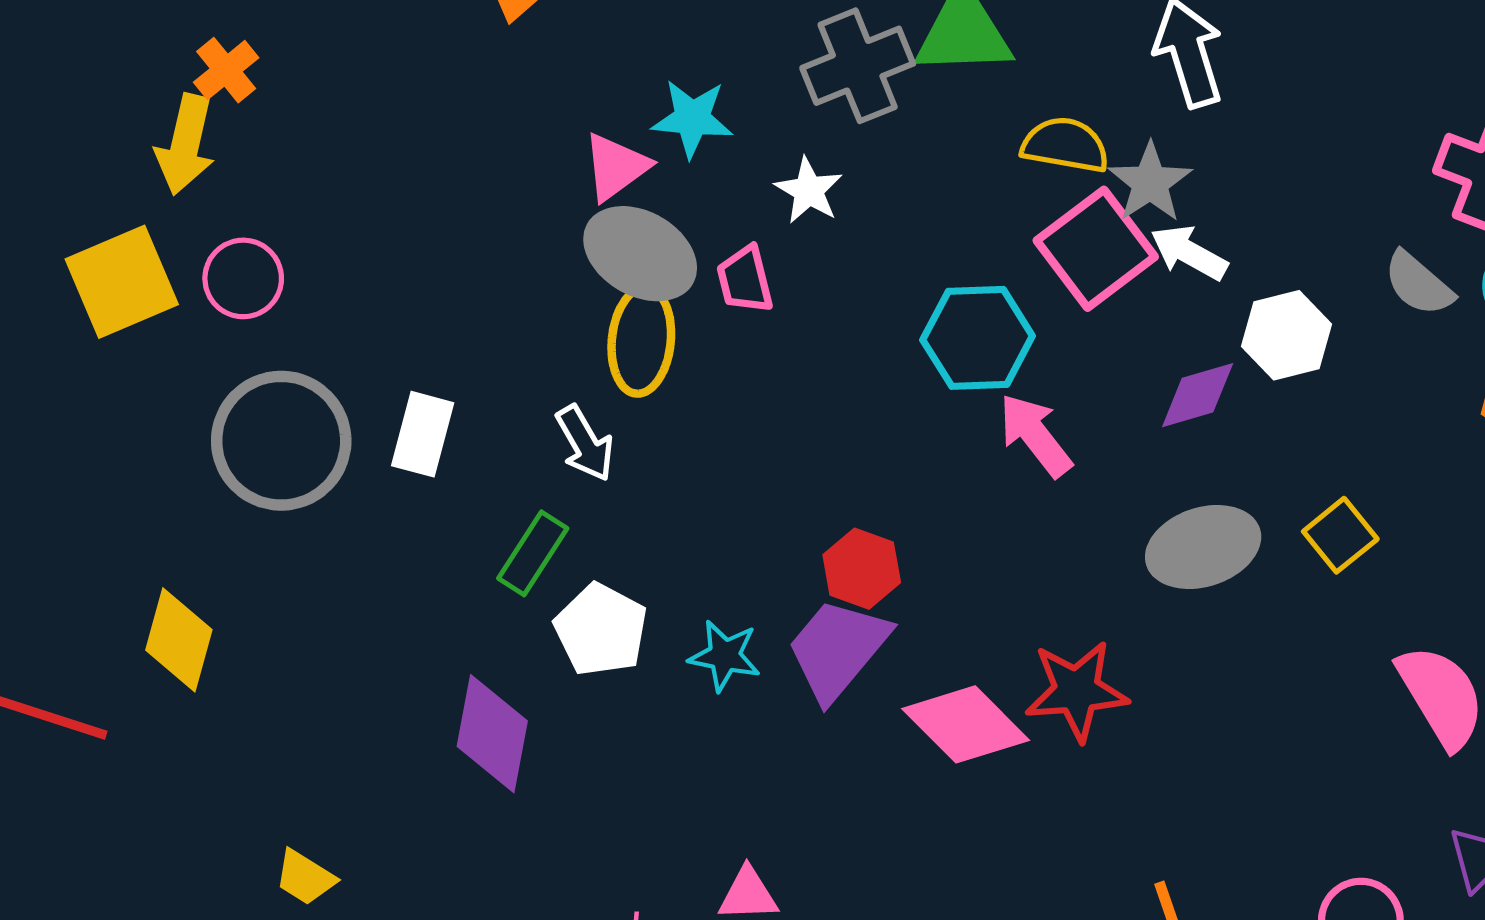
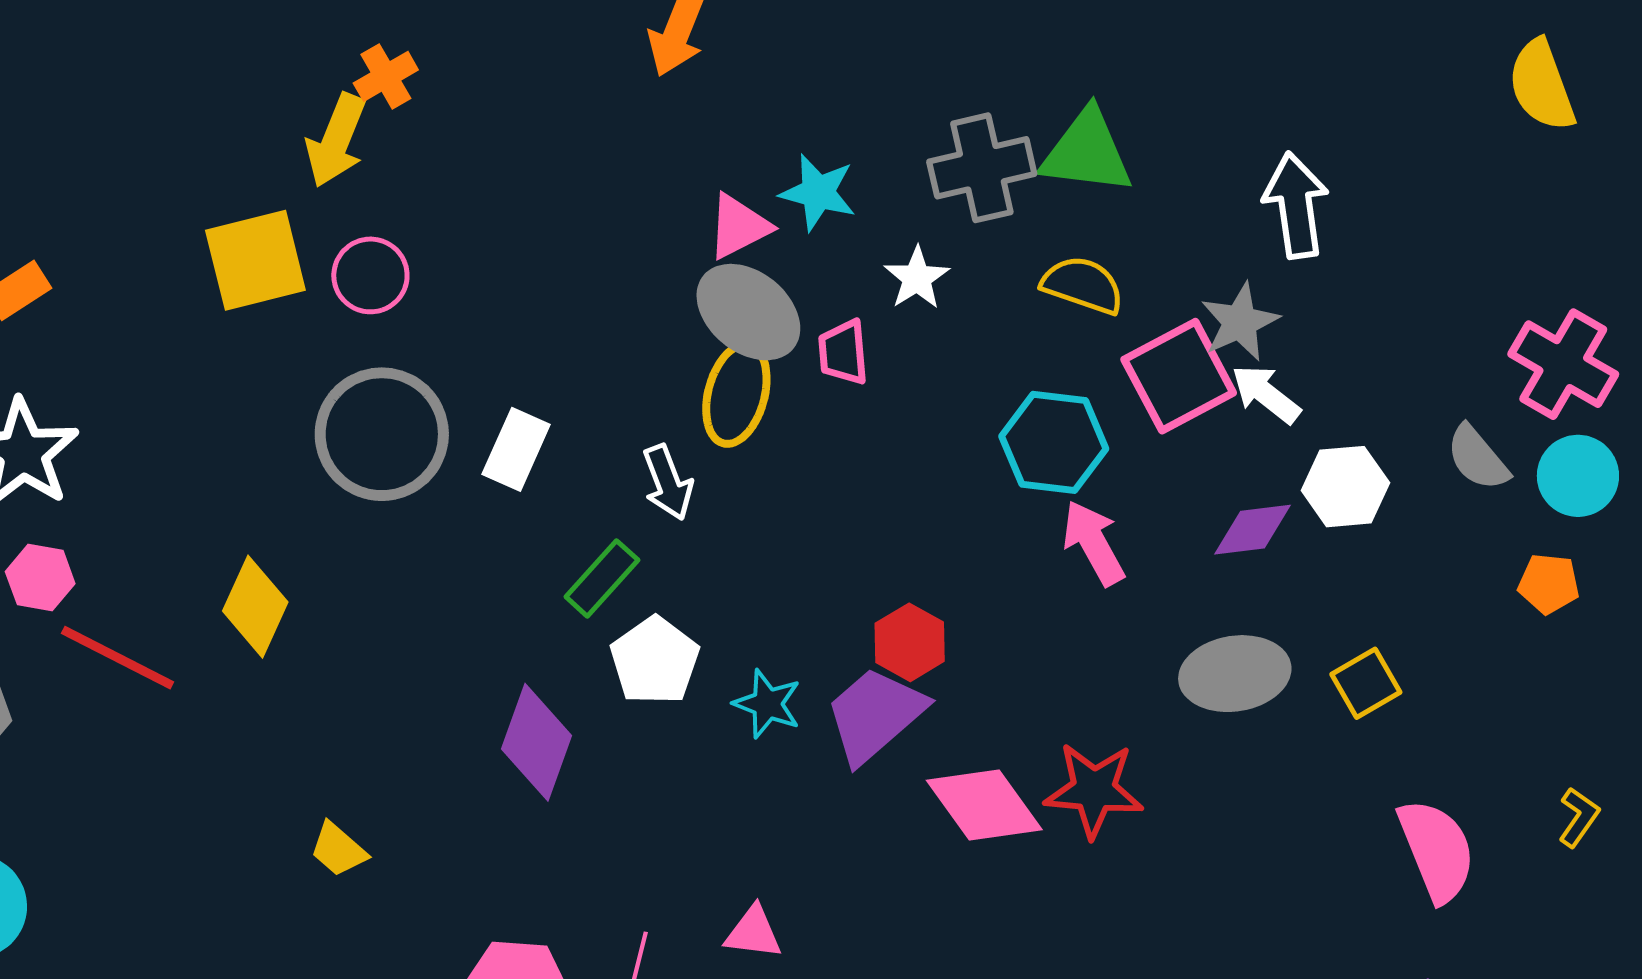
yellow semicircle: (1065, 145) -> (1083, 285), moved

